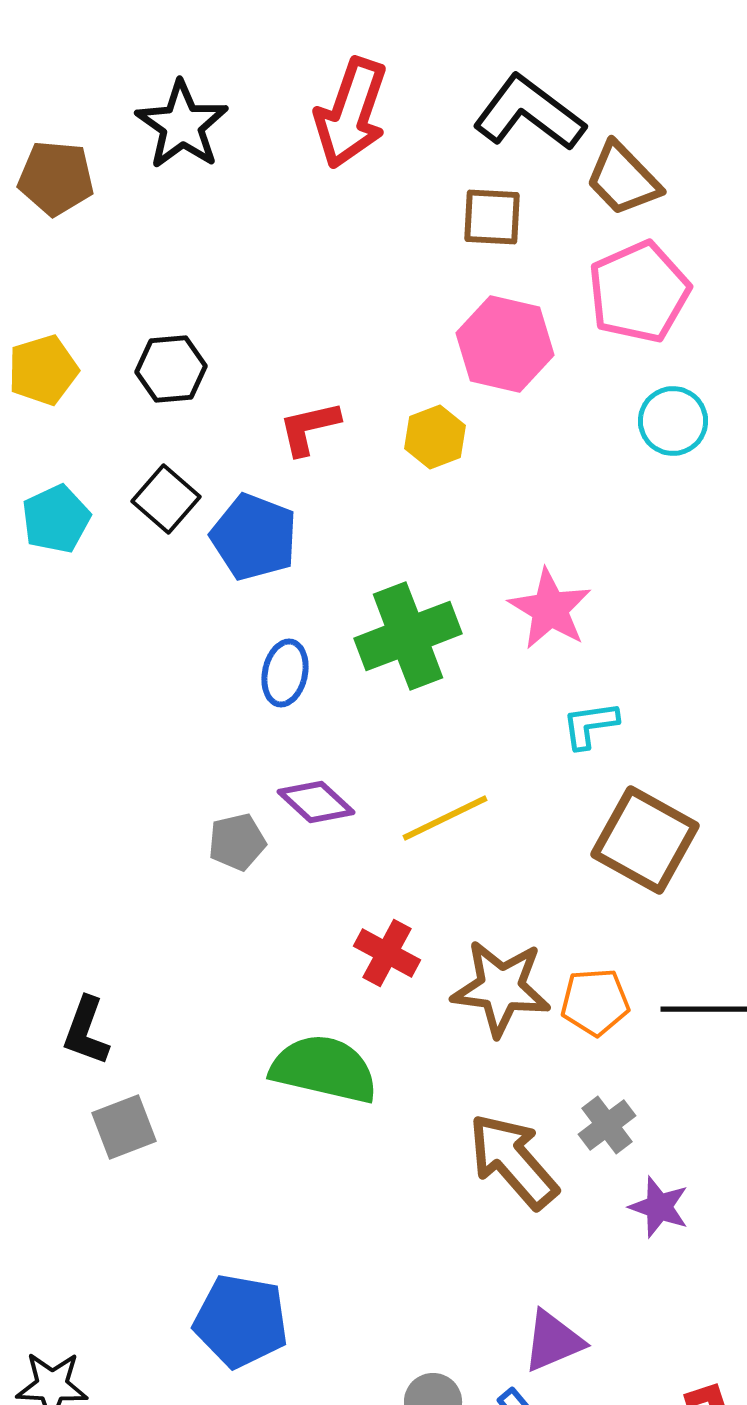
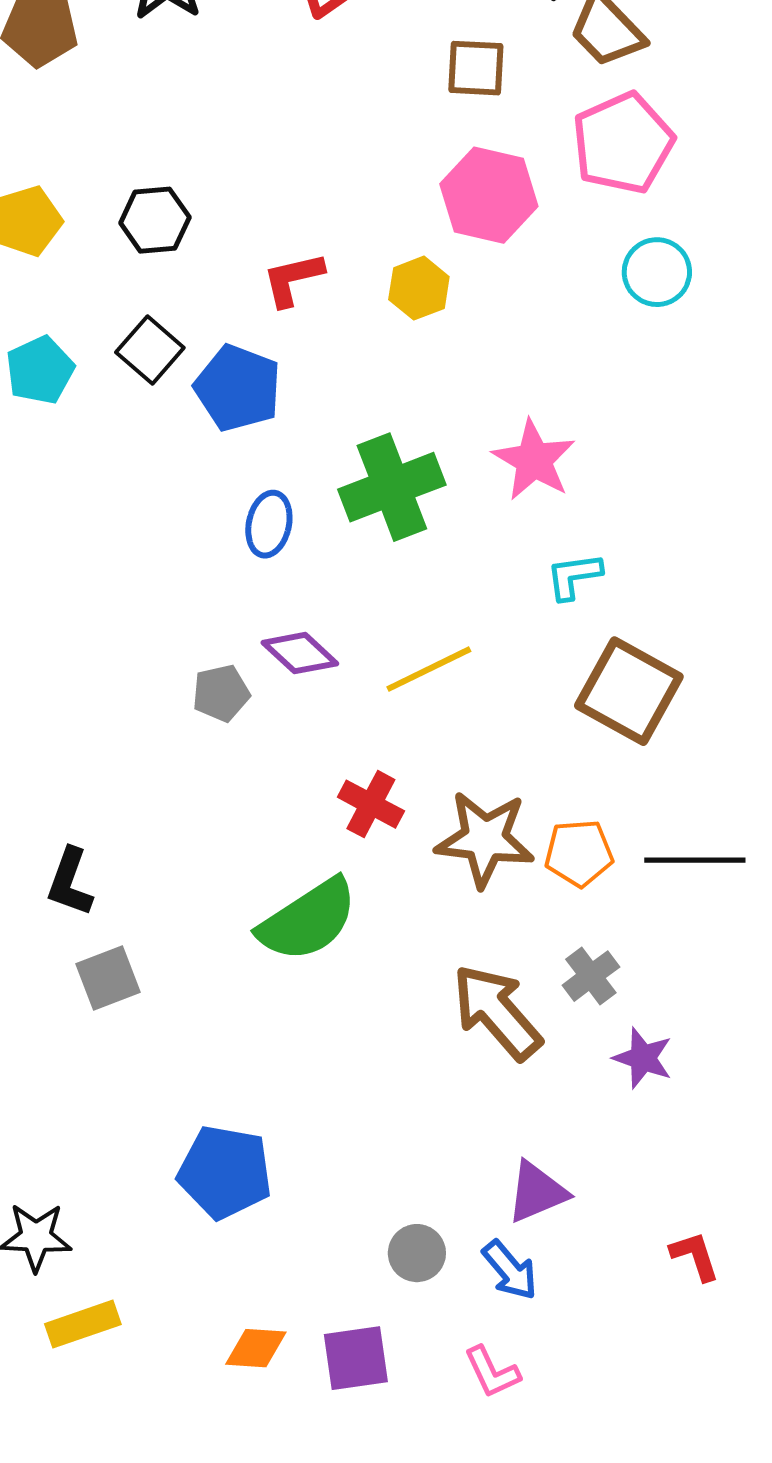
green semicircle: (324, 1069) -> (308, 920), turned 134

